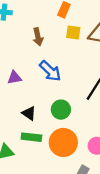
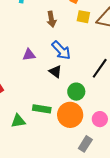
green circle: (61, 110) -> (76, 92), moved
black triangle: (29, 113) -> (55, 72), moved

